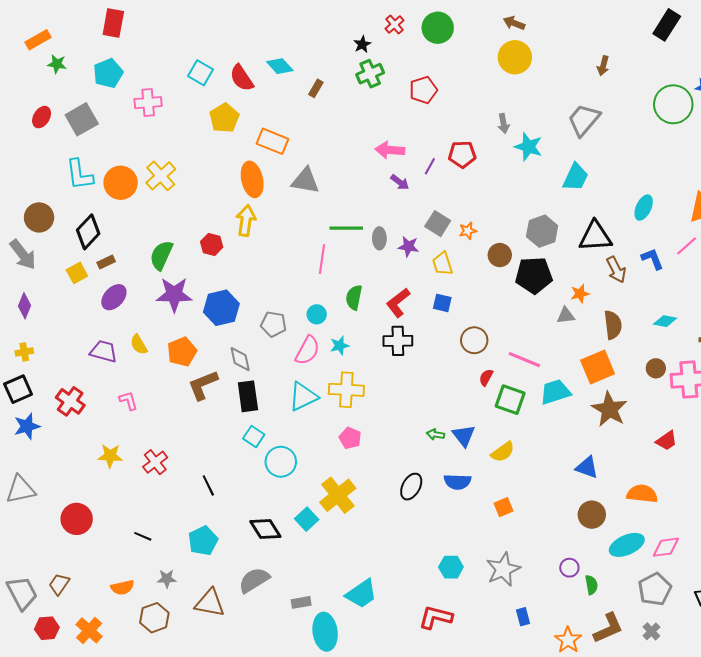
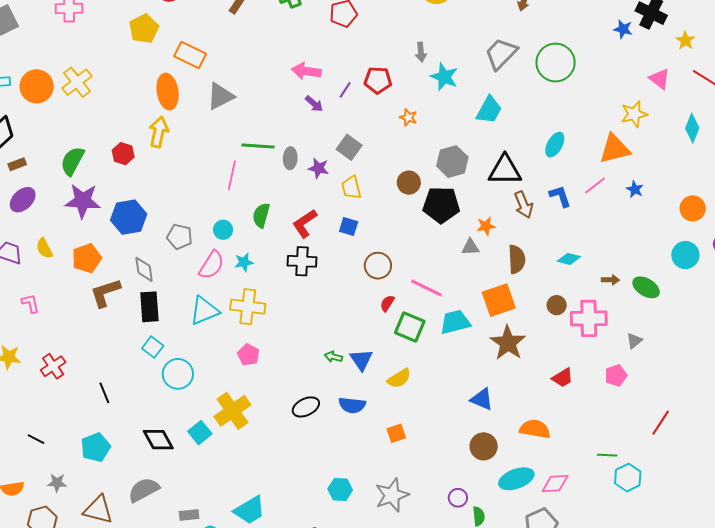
green circle: (673, 104) -> (556, 63), moved
gray triangle: (305, 181) -> (220, 96), turned -40
orange star: (468, 231) -> (408, 117), moved, turned 30
black ellipse: (411, 487) -> (306, 407), turned 32

